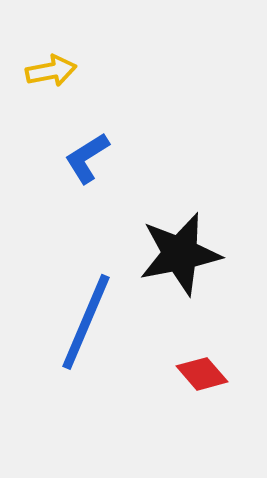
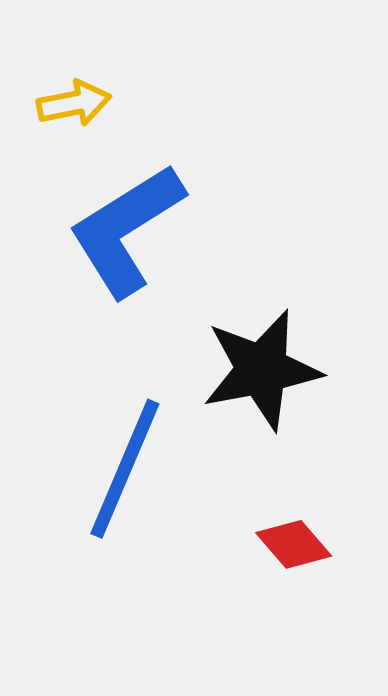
blue L-shape: (87, 158) -> (126, 230), size x1.8

